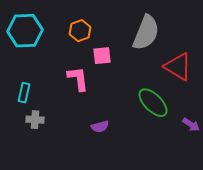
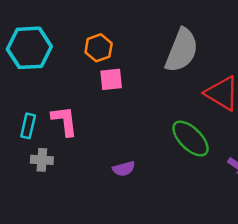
pink square: (102, 56) -> (111, 79), moved
pink L-shape: (78, 79) -> (65, 121), moved

